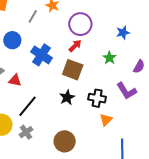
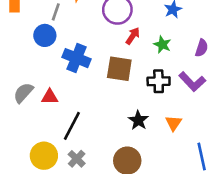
blue circle: (12, 40) -> (45, 35), moved
red arrow: (75, 46) -> (133, 36), moved
black star: (67, 97) -> (138, 120), moved
black cross: (97, 98) -> (159, 81), moved

